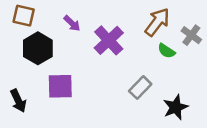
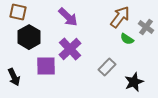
purple arrow: (72, 23) -> (68, 17), moved, size x1.5
purple cross: (109, 40) -> (70, 49), moved

